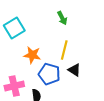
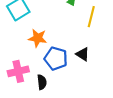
yellow line: (64, 50) -> (91, 17), moved

